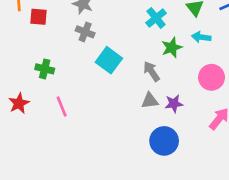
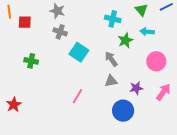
cyan cross: (156, 18) -> (113, 19), turned -35
red star: (19, 103) -> (14, 105), moved
purple star: (174, 104) -> (136, 88), moved
pink line: (62, 106) -> (77, 96), moved, turned 56

